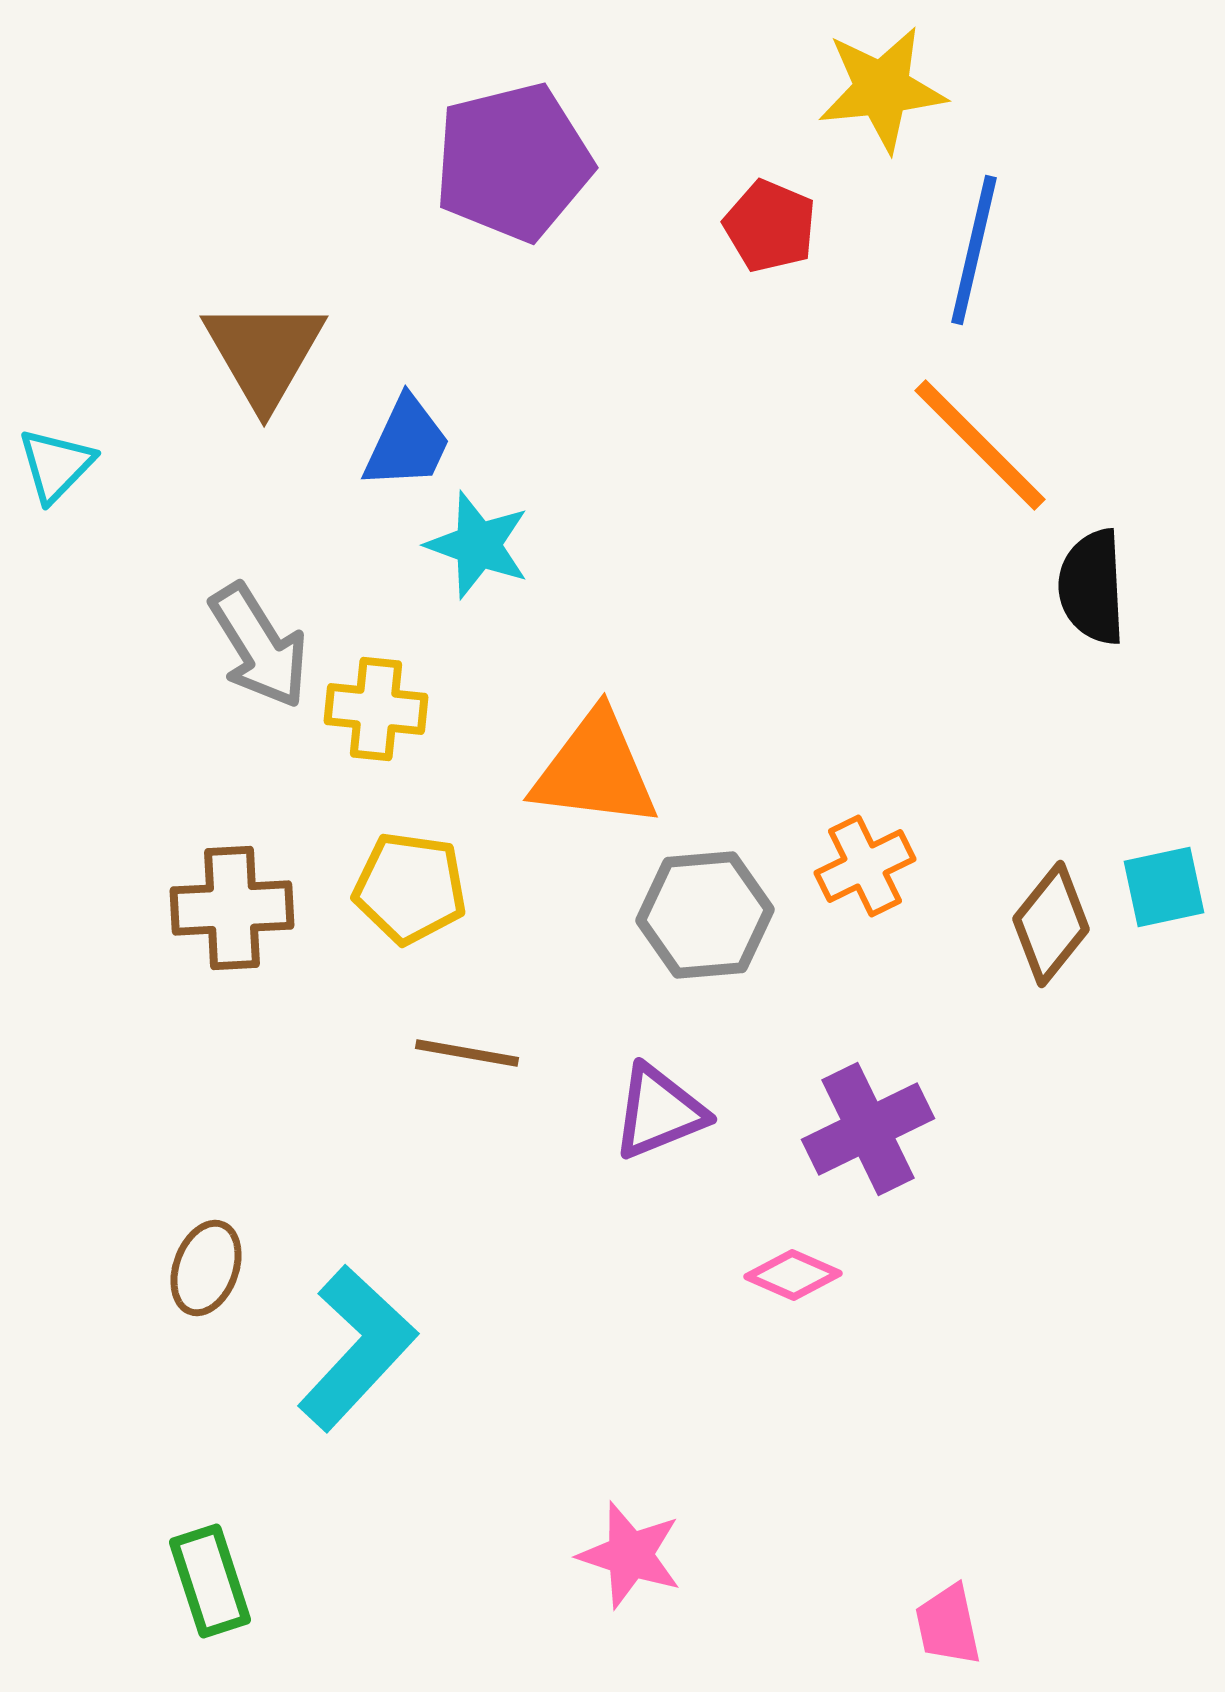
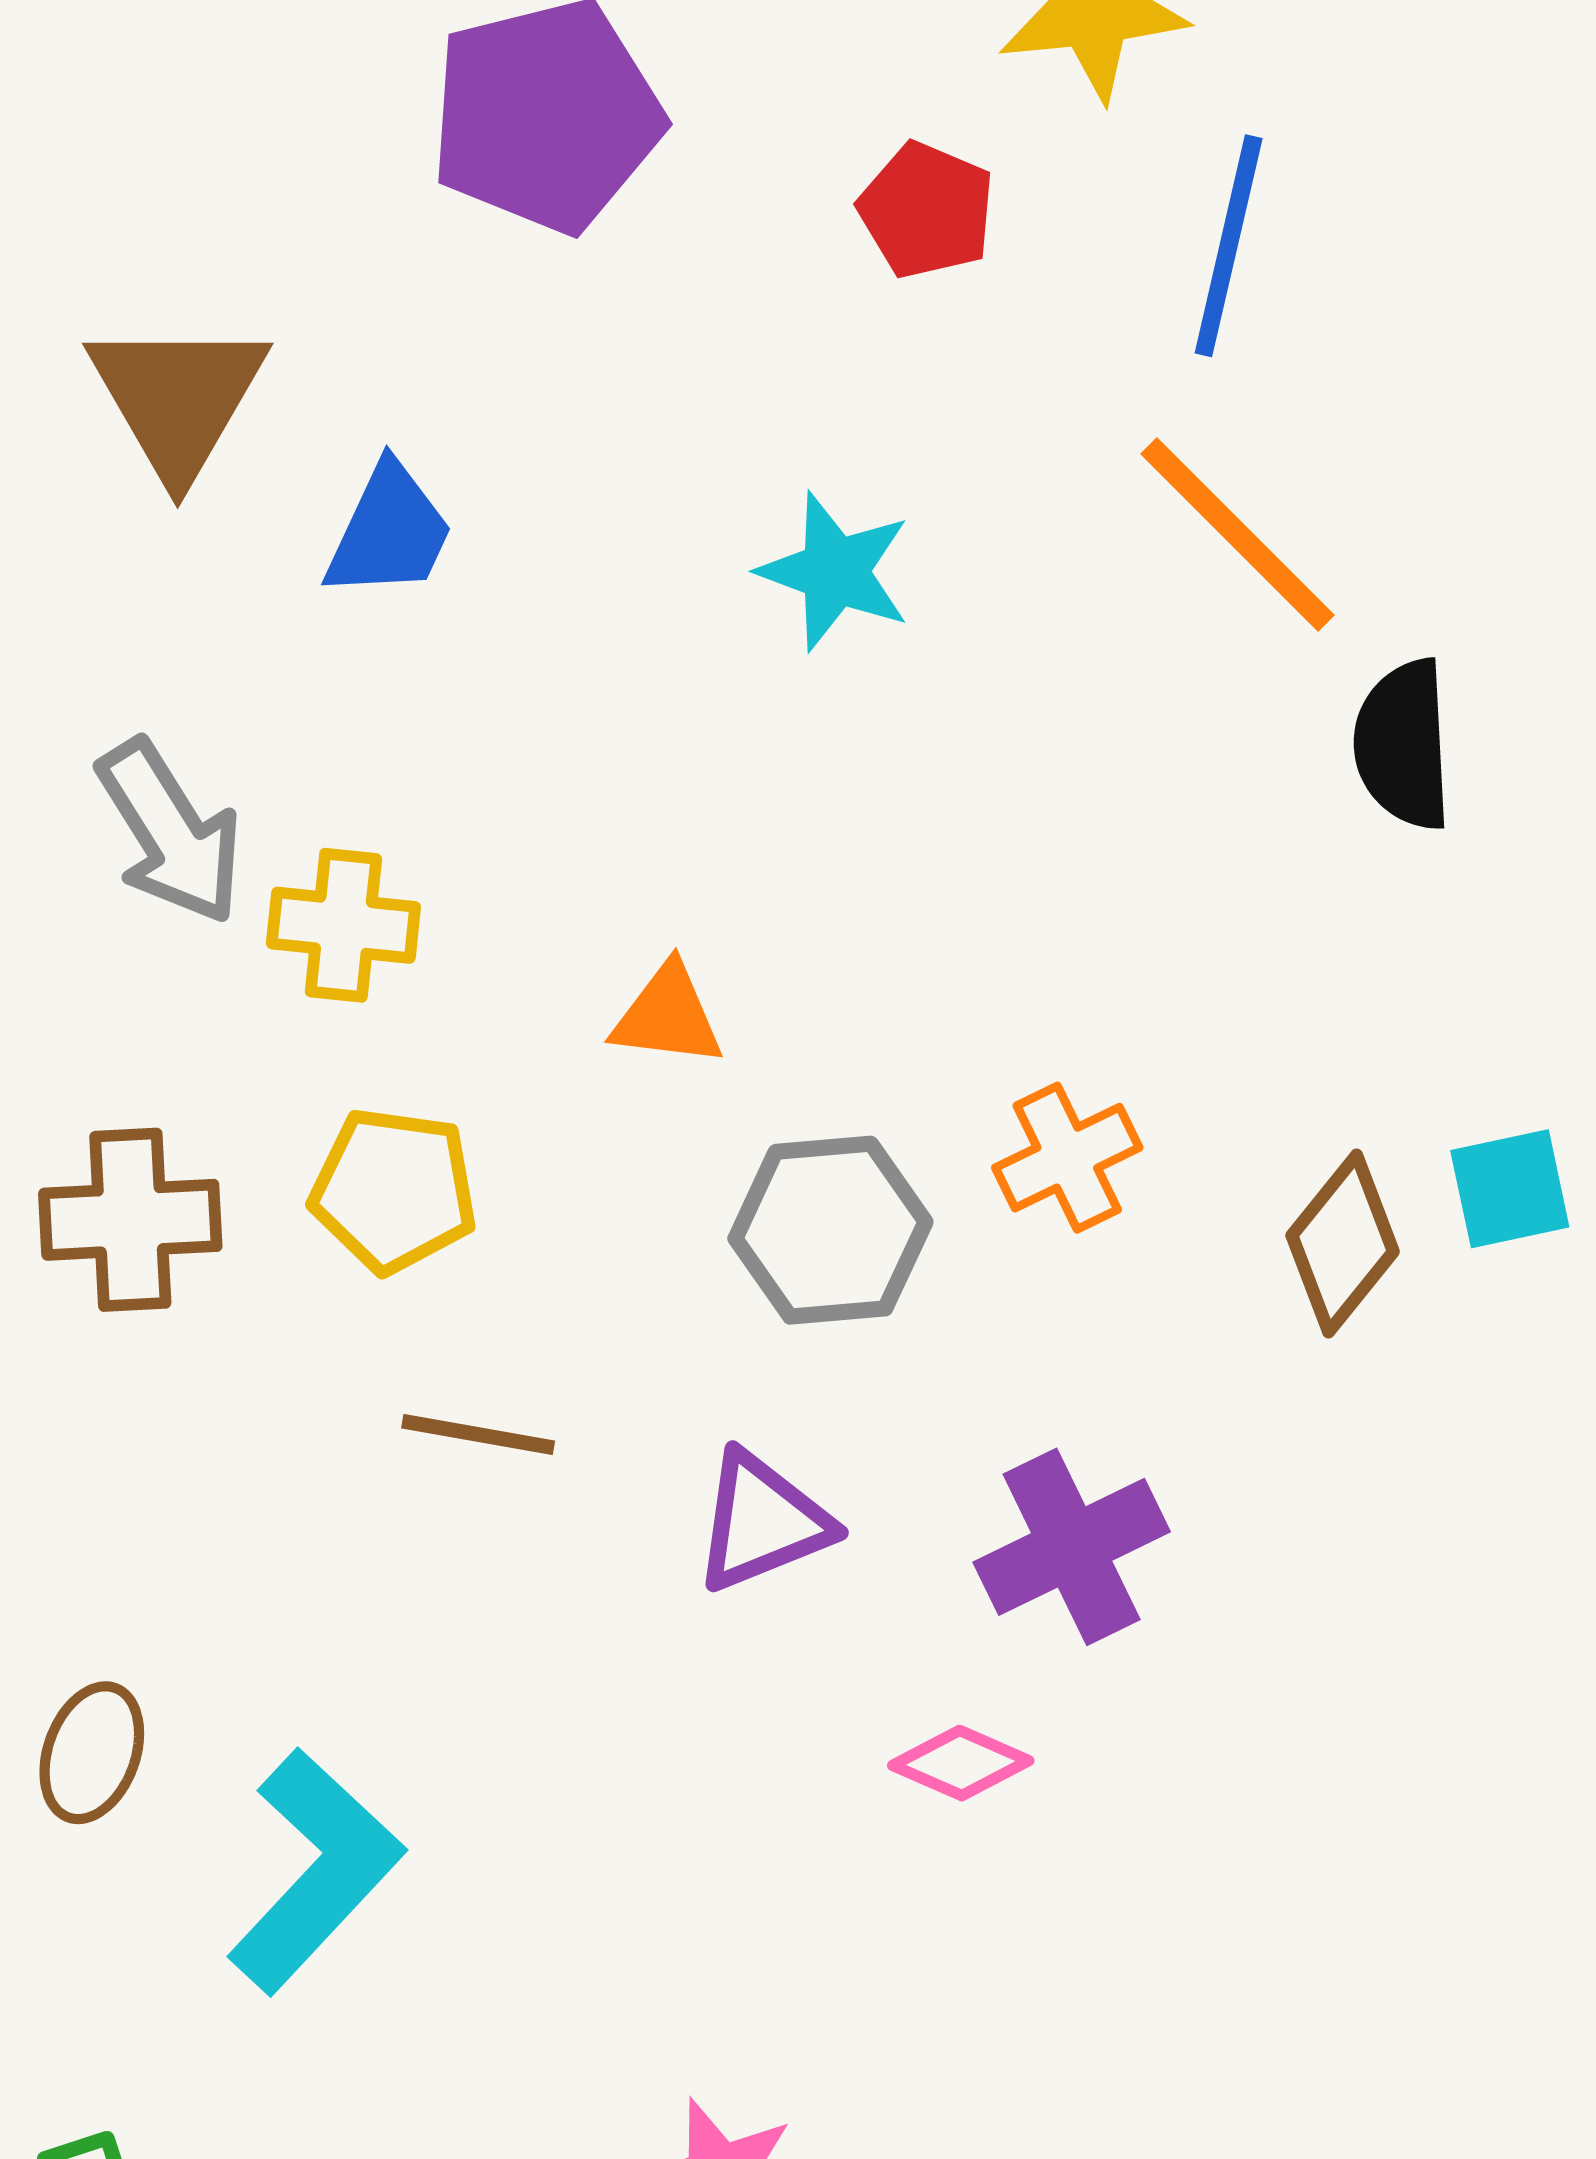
cyan star: (478, 545) -> (835, 571), moved
orange triangle: (595, 770) -> (668, 1016), size x0.6

